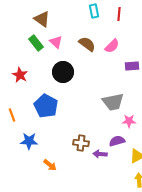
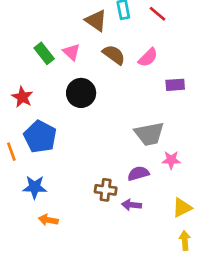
red line: (119, 14) -> (157, 14), turned -56
brown triangle: (42, 19) -> (96, 21), moved
blue pentagon: (46, 106) -> (40, 137), moved
purple semicircle: (117, 141) -> (138, 173), moved
orange arrow: (50, 165) -> (48, 220), moved, turned 152

